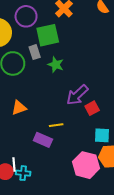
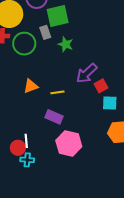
yellow line: (56, 125) -> (57, 92), moved
cyan square: (102, 135) -> (110, 103), moved
pink hexagon: (86, 165) -> (69, 144), moved
cyan cross: (23, 173) -> (27, 160), moved

